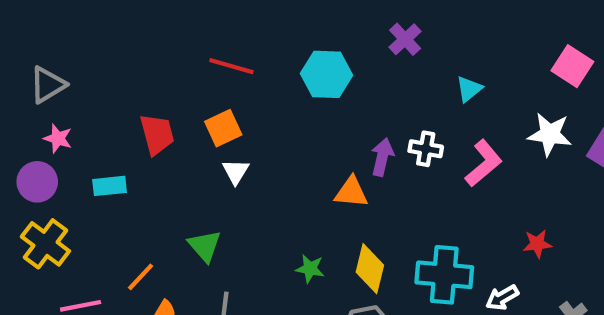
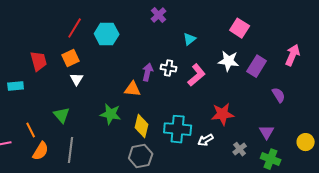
red line: (231, 66) -> (75, 28), turned -75
cyan hexagon: (327, 74) -> (107, 34), moved
red star: (537, 244) -> (223, 114), size x1.6
green star: (310, 269) -> (111, 114), moved, size x1.5
orange line: (141, 277) -> (31, 130), turned -70

